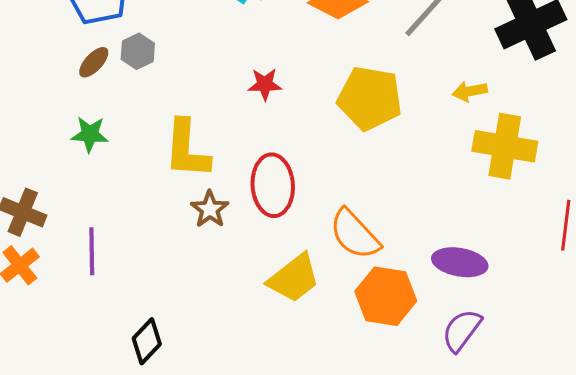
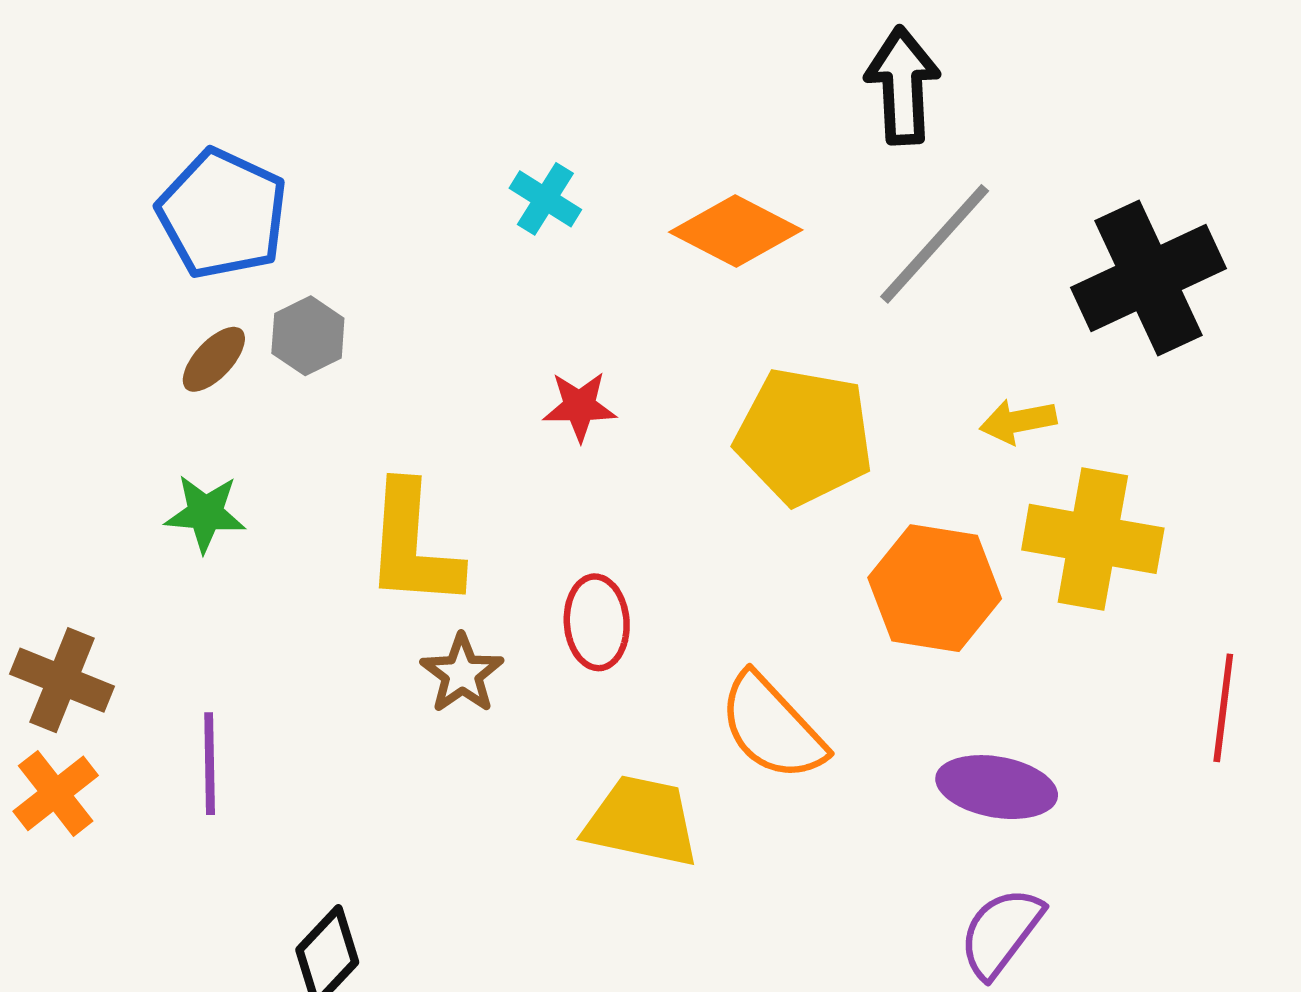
red ellipse: (273, 185) -> (597, 622), size x0.7
yellow trapezoid: (294, 278) -> (642, 821), turned -130
orange hexagon: (386, 296) -> (935, 588), moved

